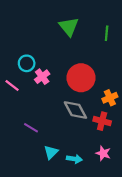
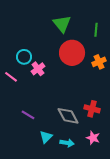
red circle: (81, 78) -> (72, 53), moved
orange cross: (110, 98) -> (99, 62), moved
gray diamond: (75, 110) -> (68, 116), moved

